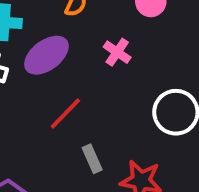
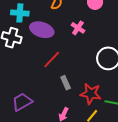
purple ellipse: (46, 55) -> (42, 30), turned 55

